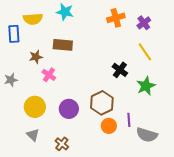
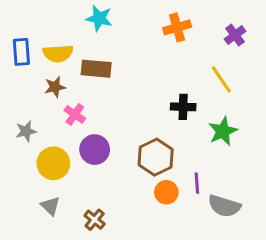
yellow semicircle: (33, 19) -> (58, 53), moved
purple cross: (144, 23) -> (235, 35), moved
black cross: (120, 70) -> (183, 107), turned -35
gray star: (11, 80) -> (26, 131), moved
purple circle: (69, 109) -> (95, 150), moved

